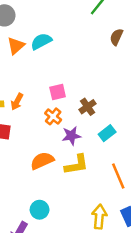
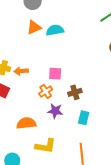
orange arrow: (17, 102) -> (21, 71), turned 40
cyan rectangle: (107, 133) -> (84, 118), turned -56
yellow L-shape: (76, 165) -> (45, 146), moved

